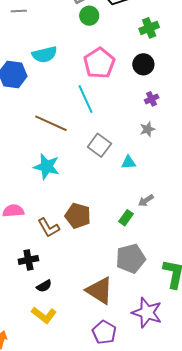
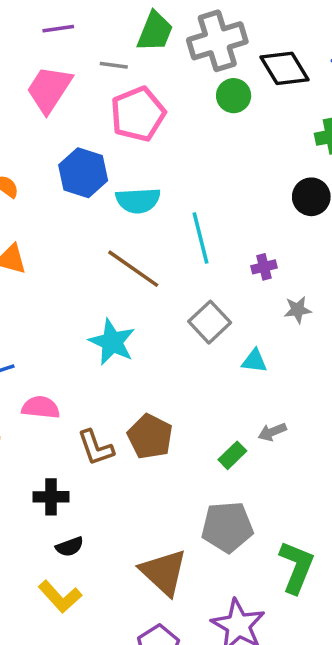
cyan semicircle: (45, 55) -> (138, 200), moved
pink pentagon: (99, 63) -> (138, 114), moved
purple cross: (152, 99) -> (264, 267), moved

